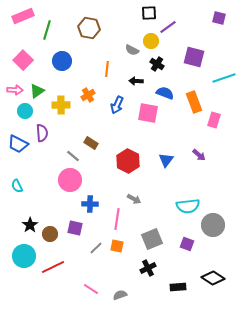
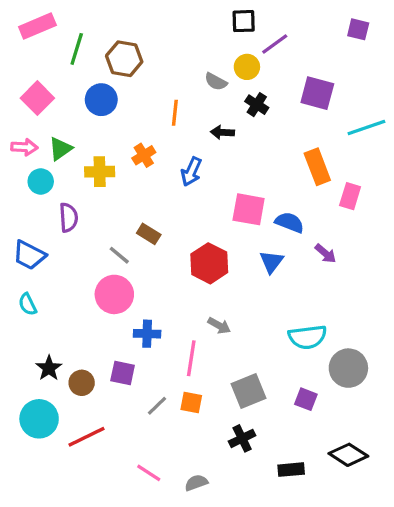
brown hexagon: (89, 28) -> (124, 59), moved
blue semicircle: (165, 93) -> (289, 222), moved
pink square: (148, 113) -> (249, 209), moved
blue trapezoid: (18, 144) -> (29, 255), moved

